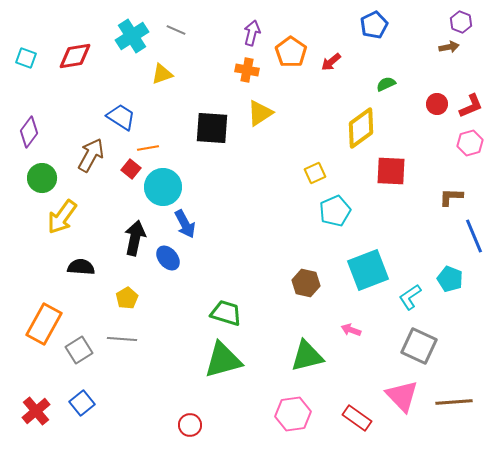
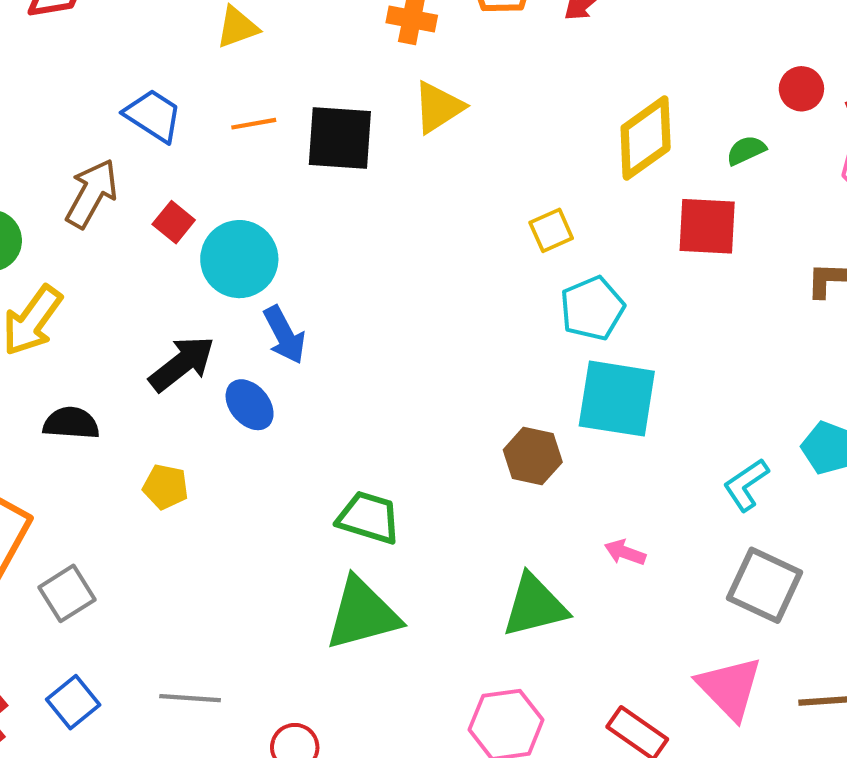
green semicircle: (386, 84) -> (746, 150), moved
orange line: (148, 148) -> (254, 124), moved
black arrow: (135, 238) -> (182, 364), turned 40
cyan square: (368, 270) -> (617, 399), moved, turned 30
yellow pentagon: (127, 298) -> (165, 487), turned -30
gray line: (122, 339) -> (190, 698), moved

